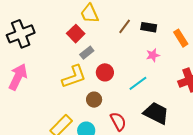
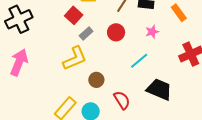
red circle: (105, 72) -> (116, 32), moved

